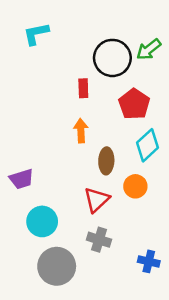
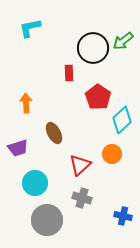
red pentagon: (134, 104) -> (98, 97), moved
orange arrow: (81, 131) -> (26, 103), moved
brown ellipse: (106, 161) -> (54, 133), moved, turned -30

